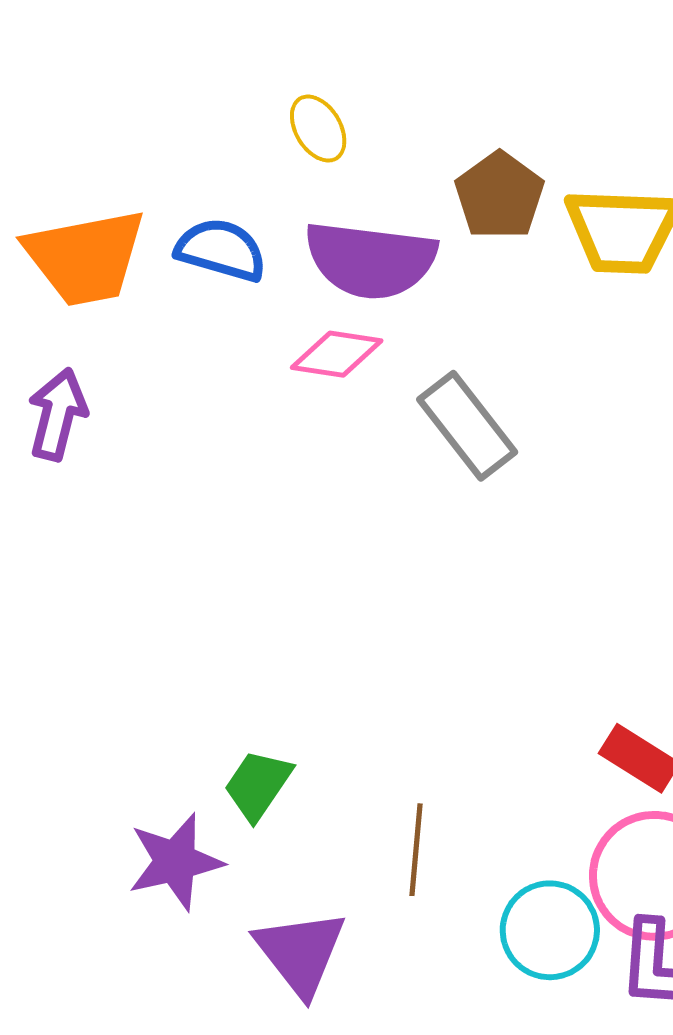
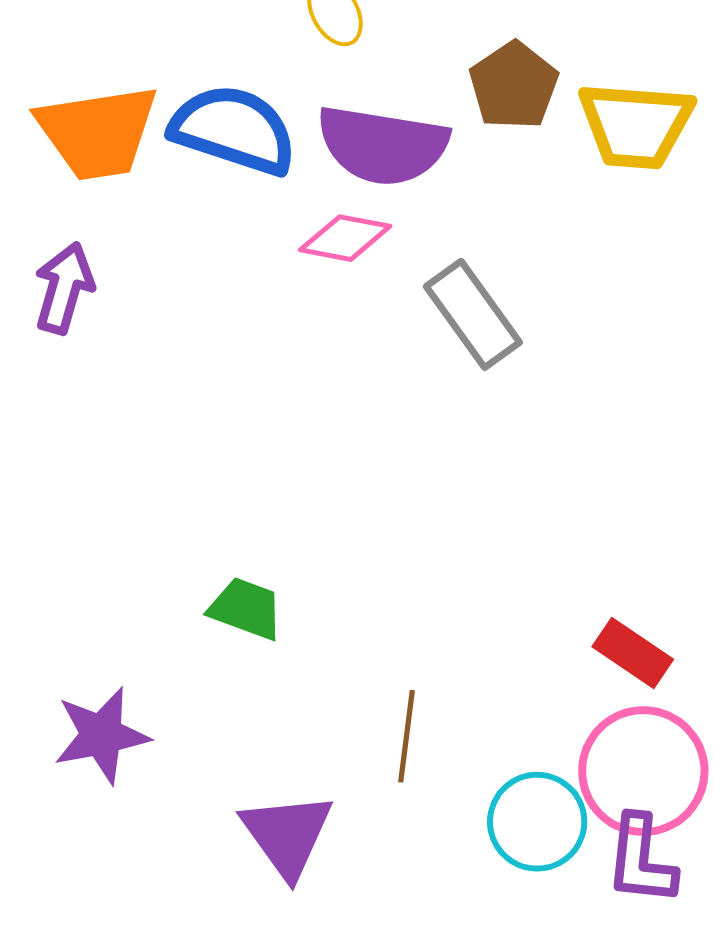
blue semicircle: (221, 250) -> (234, 130), size x1.4
green trapezoid: (258, 785) -> (246, 609), moved, turned 74
purple star: (175, 862) -> (101, 735), moved

